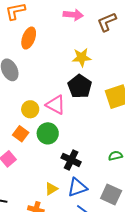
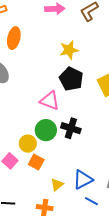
yellow circle: (30, 109) -> (28, 144), moved
orange square: (21, 134) -> (36, 162), moved
black cross: (71, 160) -> (71, 128), moved

